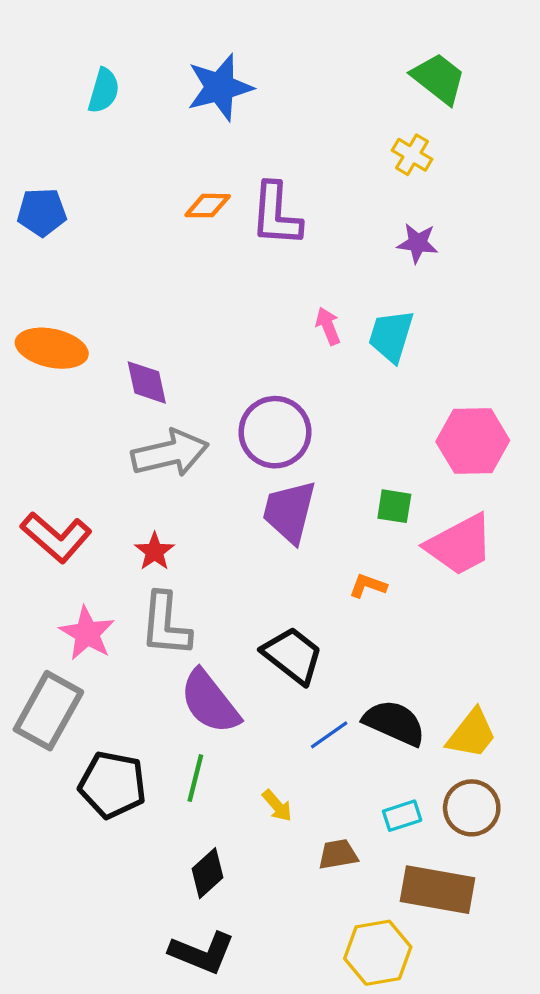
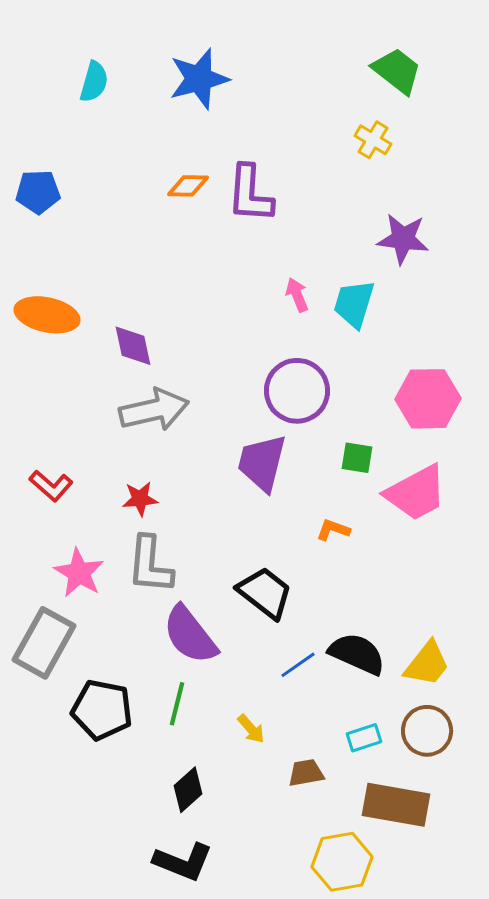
purple star: (418, 243) -> (403, 239), moved, size x1.4
purple circle: (275, 432) -> (297, 391), moved
red L-shape: (56, 537) -> (51, 486), size x0.7
red star: (155, 551) -> (140, 499), turned 30

